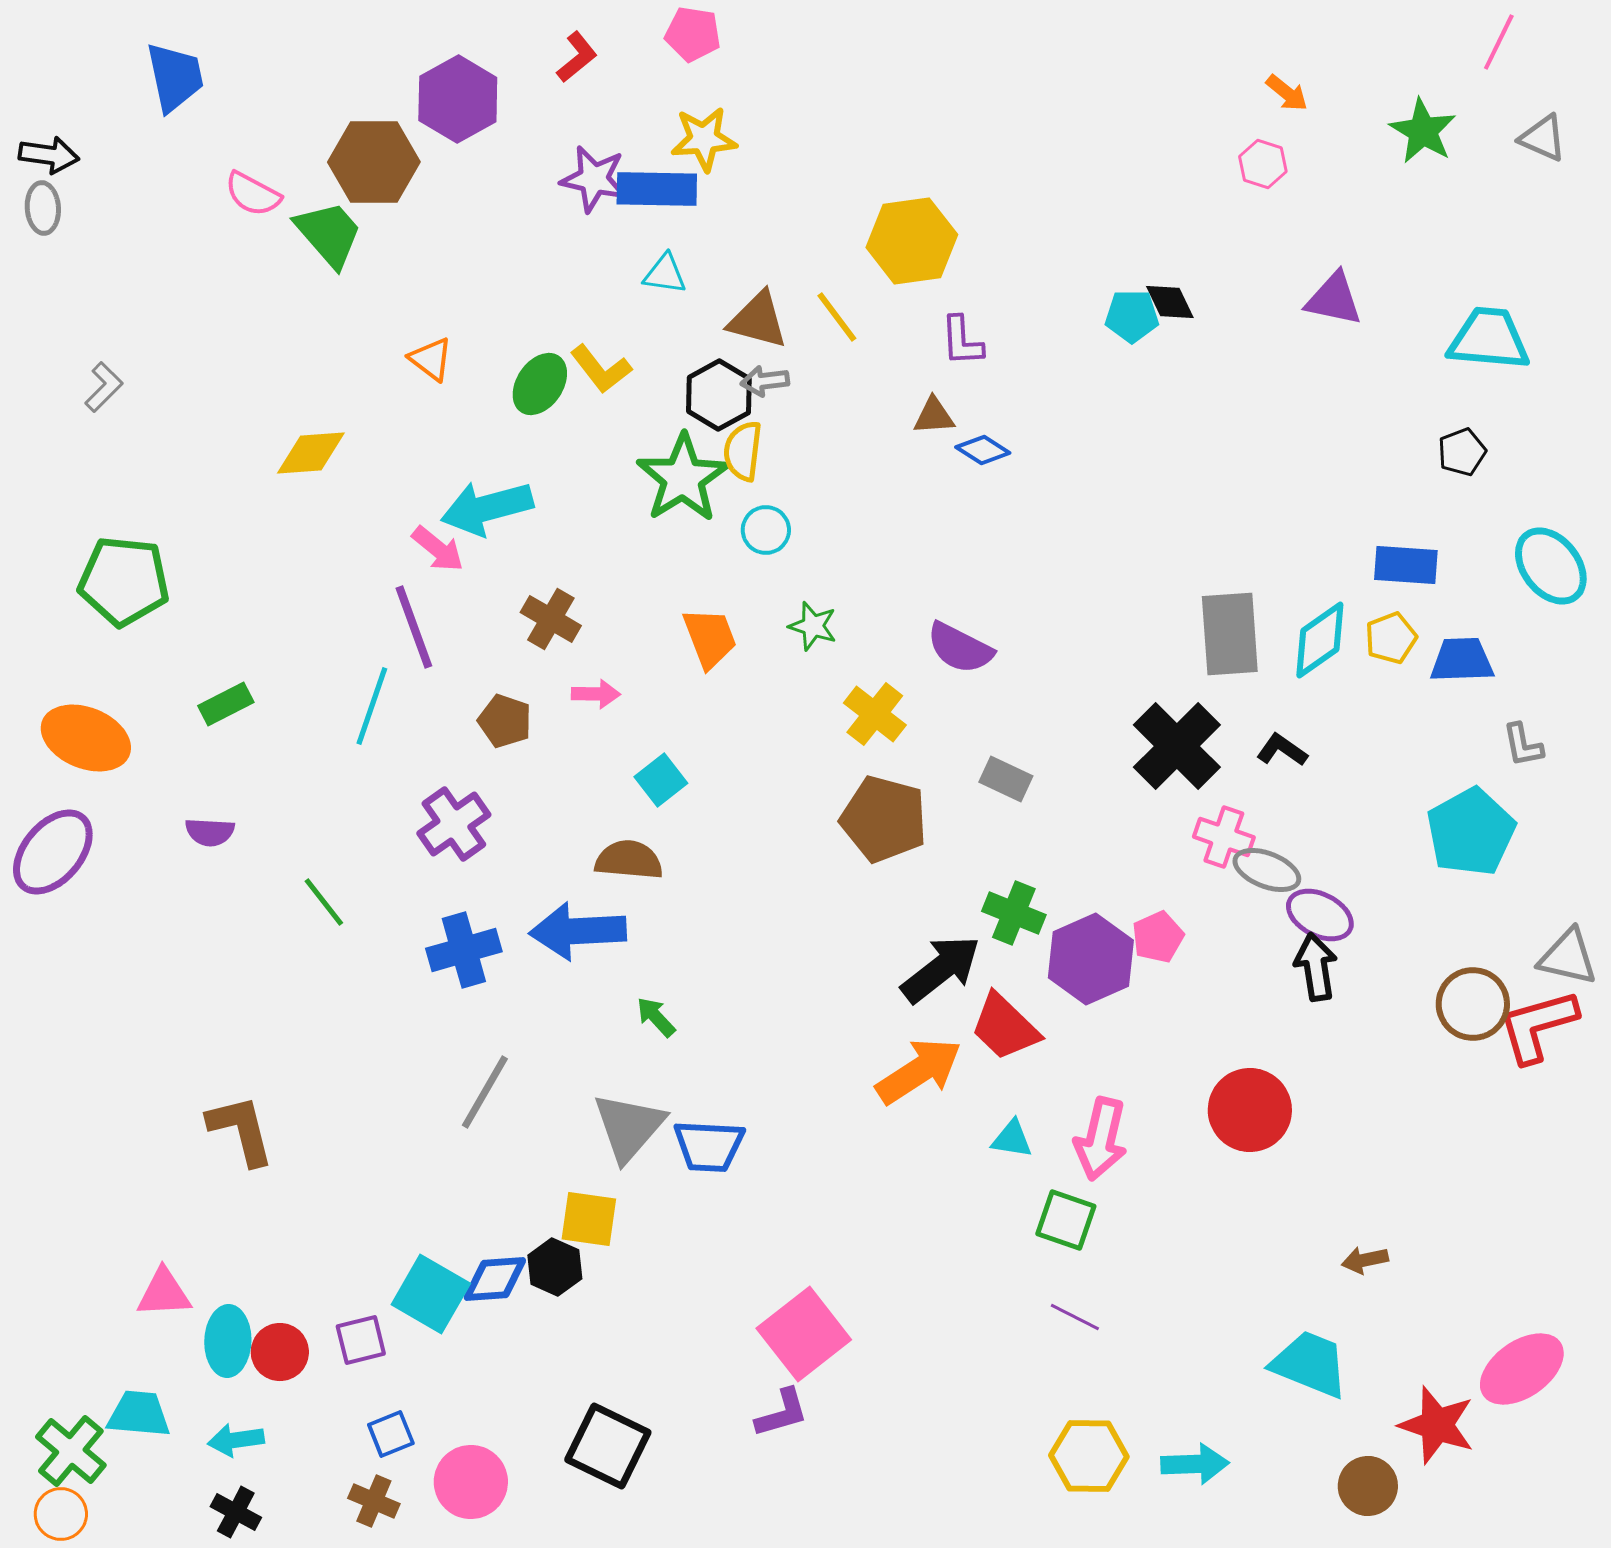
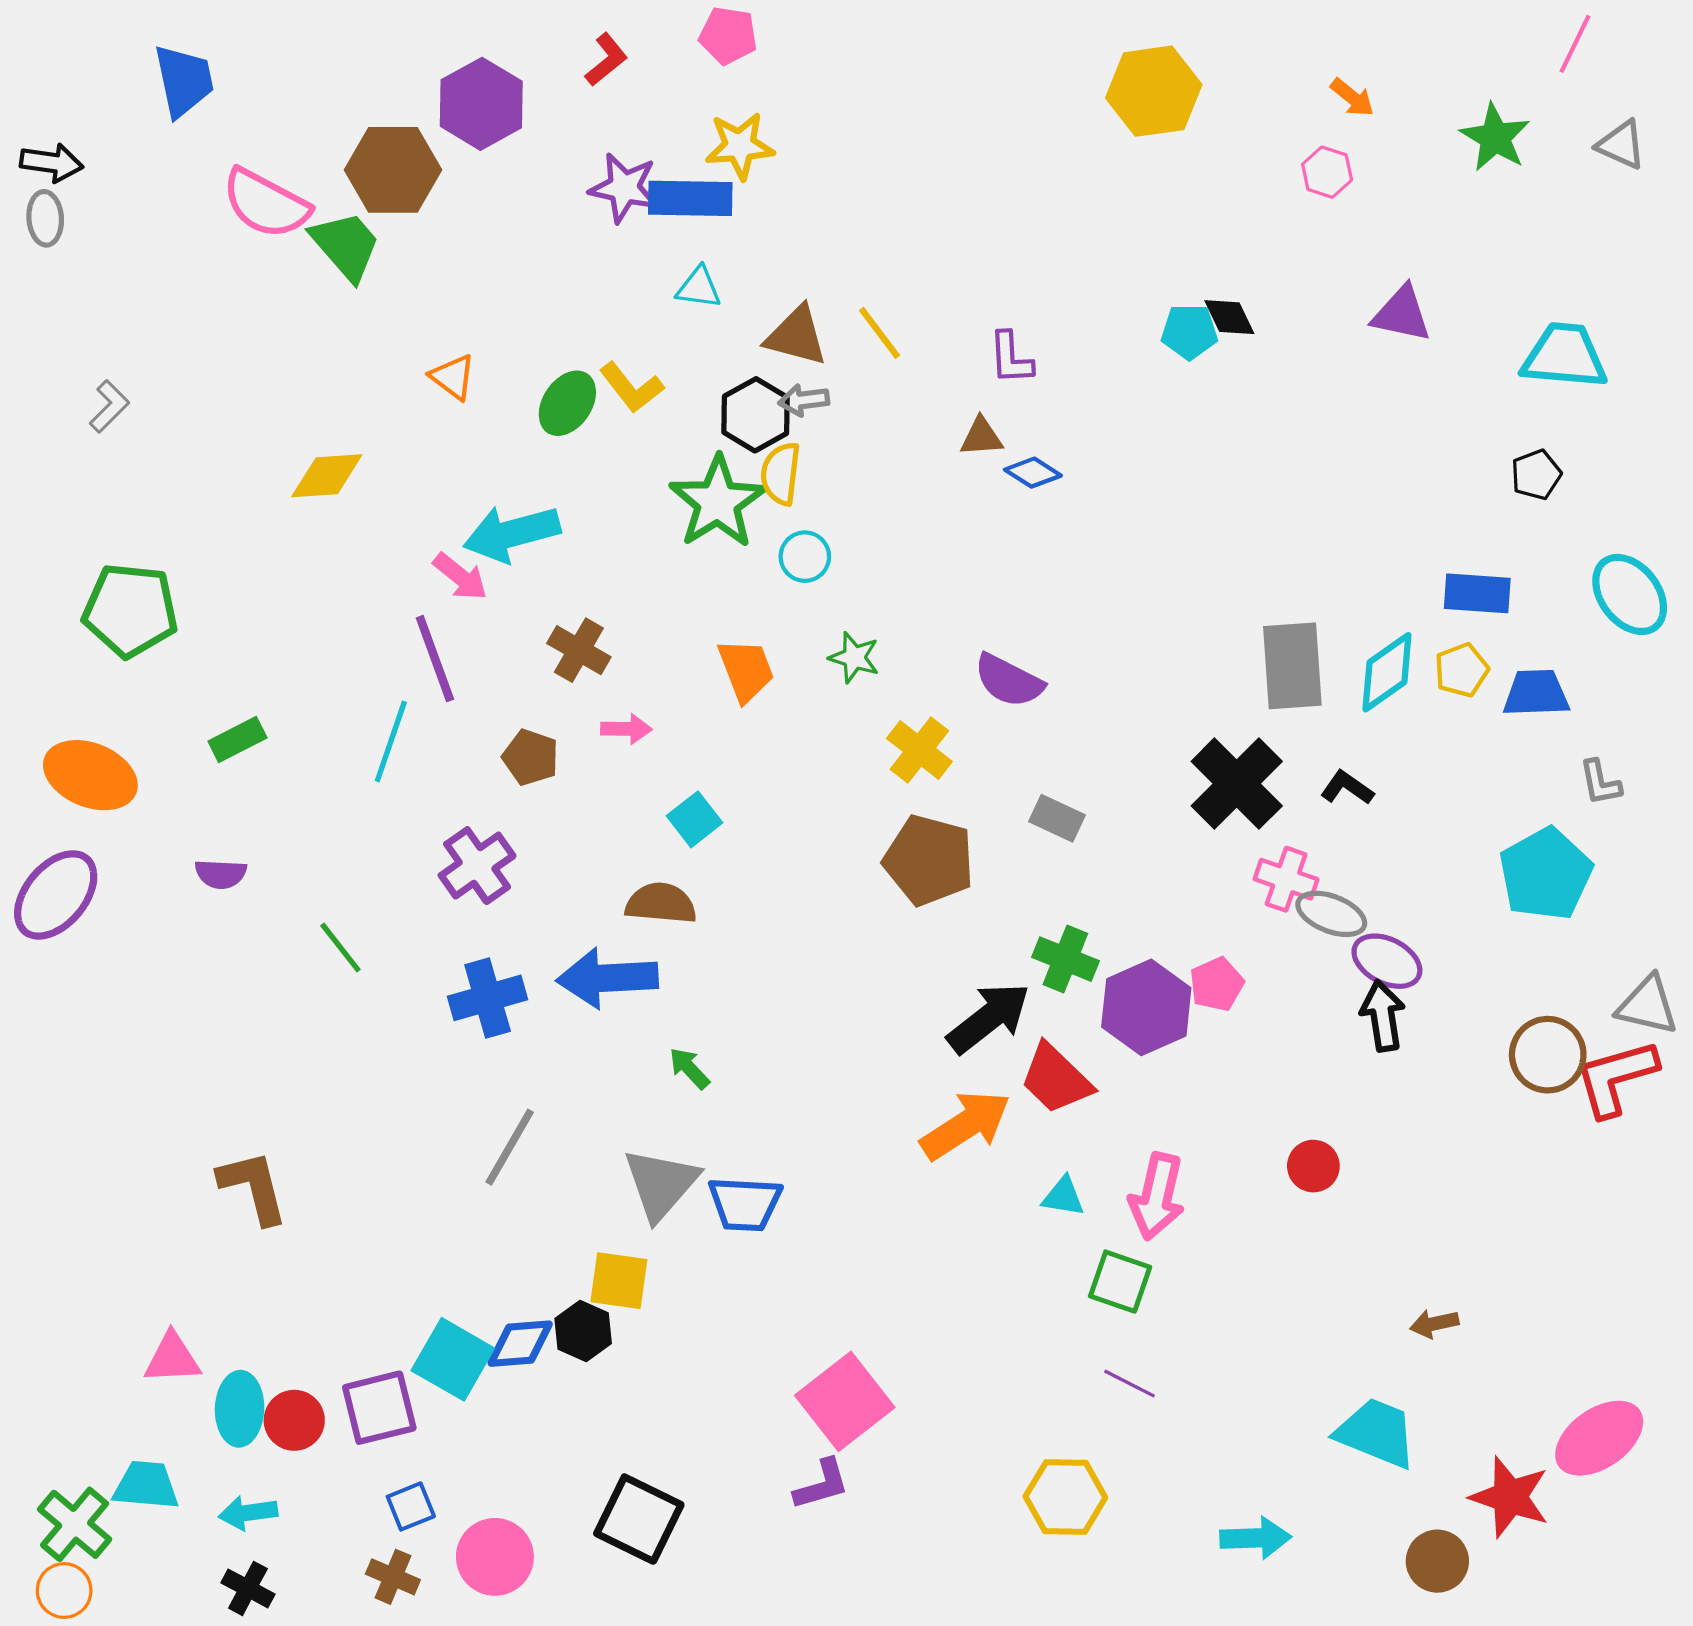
pink semicircle: (253, 194) -> (266, 204), size x1.5
yellow hexagon: (912, 241) -> (1154, 91), moved
red circle: (1250, 1110) -> (1313, 1166), size x0.6
purple square: (361, 1340) -> (379, 1408), size x1.4
yellow hexagon: (1089, 1456) -> (1065, 1497), moved

